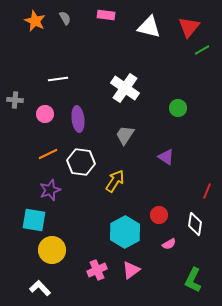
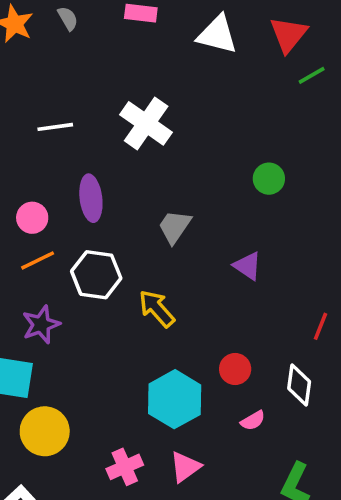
white cross: (125, 88) -> (146, 123), moved
pink circle: (45, 114) -> (32, 218), moved
yellow arrow: (115, 181) -> (157, 308), turned -75

